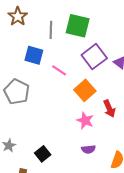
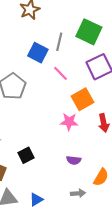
gray line: (51, 30) -> (59, 42), moved
pink star: (85, 120) -> (69, 122), moved, turned -30

